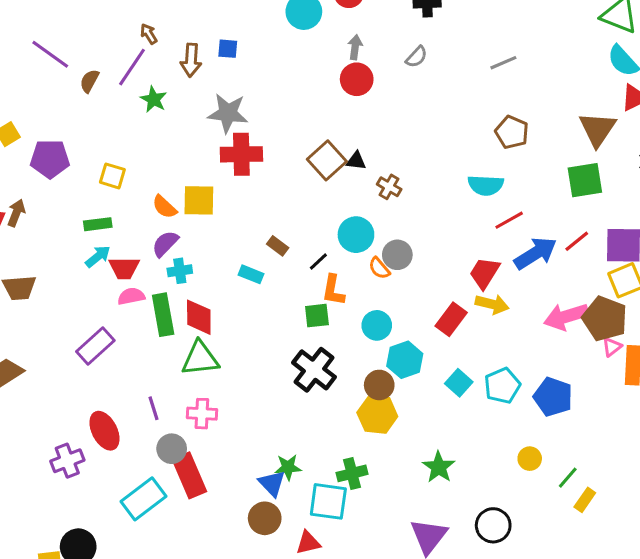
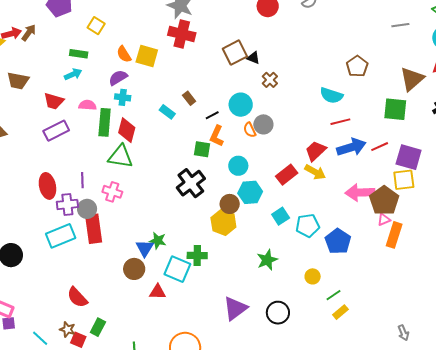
gray line: (503, 63) -> (400, 25), moved
red trapezoid: (124, 268) -> (54, 101), moved
purple cross: (67, 461) -> (67, 204), moved
green star: (439, 467) -> (267, 260), moved

